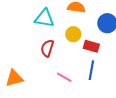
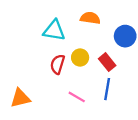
yellow circle: (73, 34) -> (80, 58), moved
red rectangle: (91, 46) -> (107, 62), turned 35

